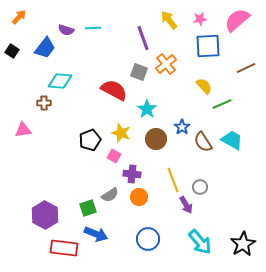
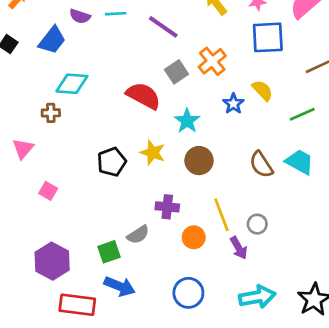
purple line: (143, 38) -> (163, 27), moved, turned -35
gray square: (139, 72) -> (177, 72), turned 36
green line: (222, 104) -> (302, 114), moved
blue star: (182, 127) -> (233, 104), moved
pink triangle: (23, 130) -> (23, 149), turned -42
pink square: (114, 156) -> (48, 191), moved
orange circle: (139, 197) -> (194, 237), moved
cyan arrow: (200, 242) -> (257, 297), turned -60

